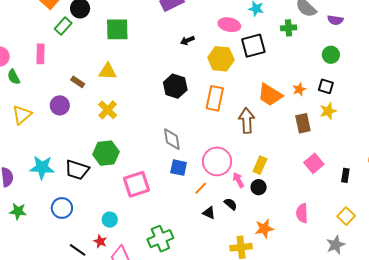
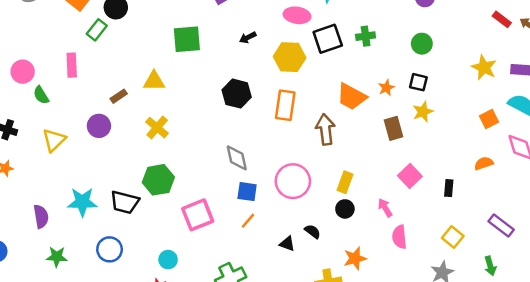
green cross: (289, 28) -> (366, 36), moved
green square: (117, 29) -> (187, 39), moved
brown rectangle: (78, 82) -> (119, 96), turned -64
pink arrow: (238, 180) -> (385, 208), moved
orange line: (201, 188) -> (248, 221), moved

